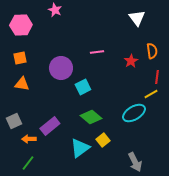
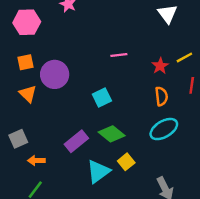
orange semicircle: (152, 51) -> (161, 96), moved
purple circle: (61, 68) -> (55, 74), moved
orange triangle: (22, 84) -> (28, 94), turned 35
yellow line: (151, 94) -> (184, 57), moved
purple rectangle: (50, 126) -> (76, 141), moved

